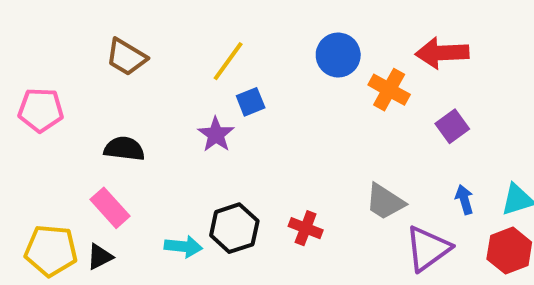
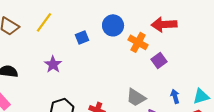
yellow line: (228, 61) -> (44, 22), moved
blue square: (251, 102) -> (82, 37), moved
purple square: (452, 126) -> (159, 60), moved

